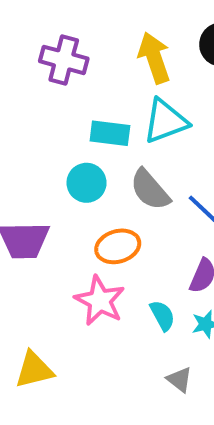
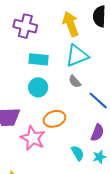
cyan rectangle: (110, 133) -> (38, 59), moved
gray semicircle: (150, 190) -> (75, 81), moved, size x0.6
pink star: (100, 301) -> (33, 138), moved

